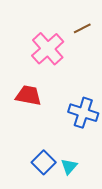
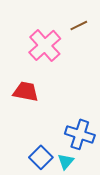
blue cross: (83, 113) -> (80, 134), moved

